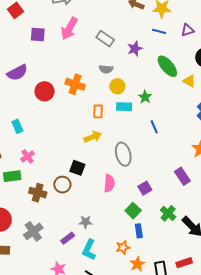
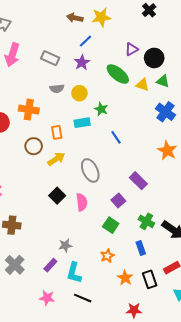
purple triangle: (188, 30) -> (132, 49), moved
blue line: (159, 31) -> (85, 41), moved, turned -48
yellow circle: (117, 86) -> (79, 93), moved
black square: (77, 168) -> (57, 196), moved, turned 35
purple rectangle: (182, 176) -> (138, 181), moved
brown circle: (62, 185) -> (34, 146), moved
blue rectangle: (139, 231) -> (141, 248), moved
orange star: (123, 247) -> (107, 256), moved

